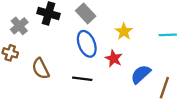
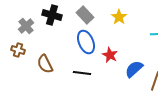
yellow star: (124, 31) -> (119, 17), moved

